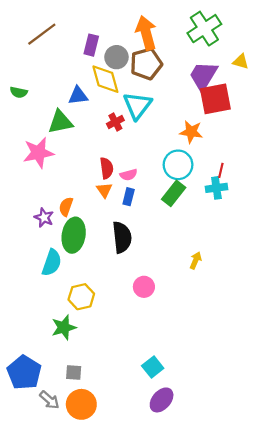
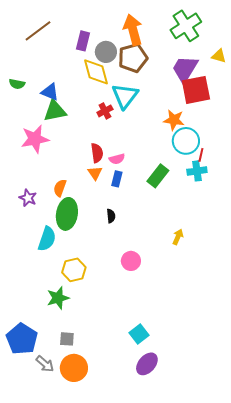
blue triangle: (78, 96) -> (50, 92), moved, turned 30
cyan circle: (178, 165) -> (186, 141), moved
purple star: (44, 218) -> (28, 198), moved
black semicircle: (122, 237) -> (111, 216), size x0.5

